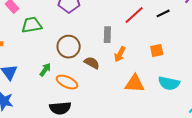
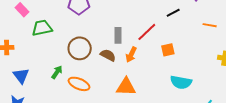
red line: (134, 15) -> (147, 32), moved
brown semicircle: (92, 63) -> (108, 55), moved
orange triangle: (135, 84) -> (126, 87), moved

